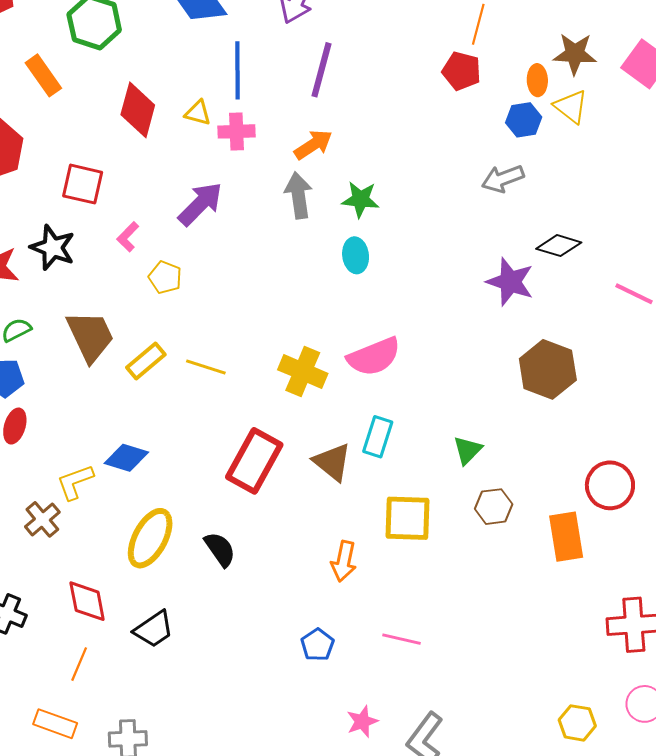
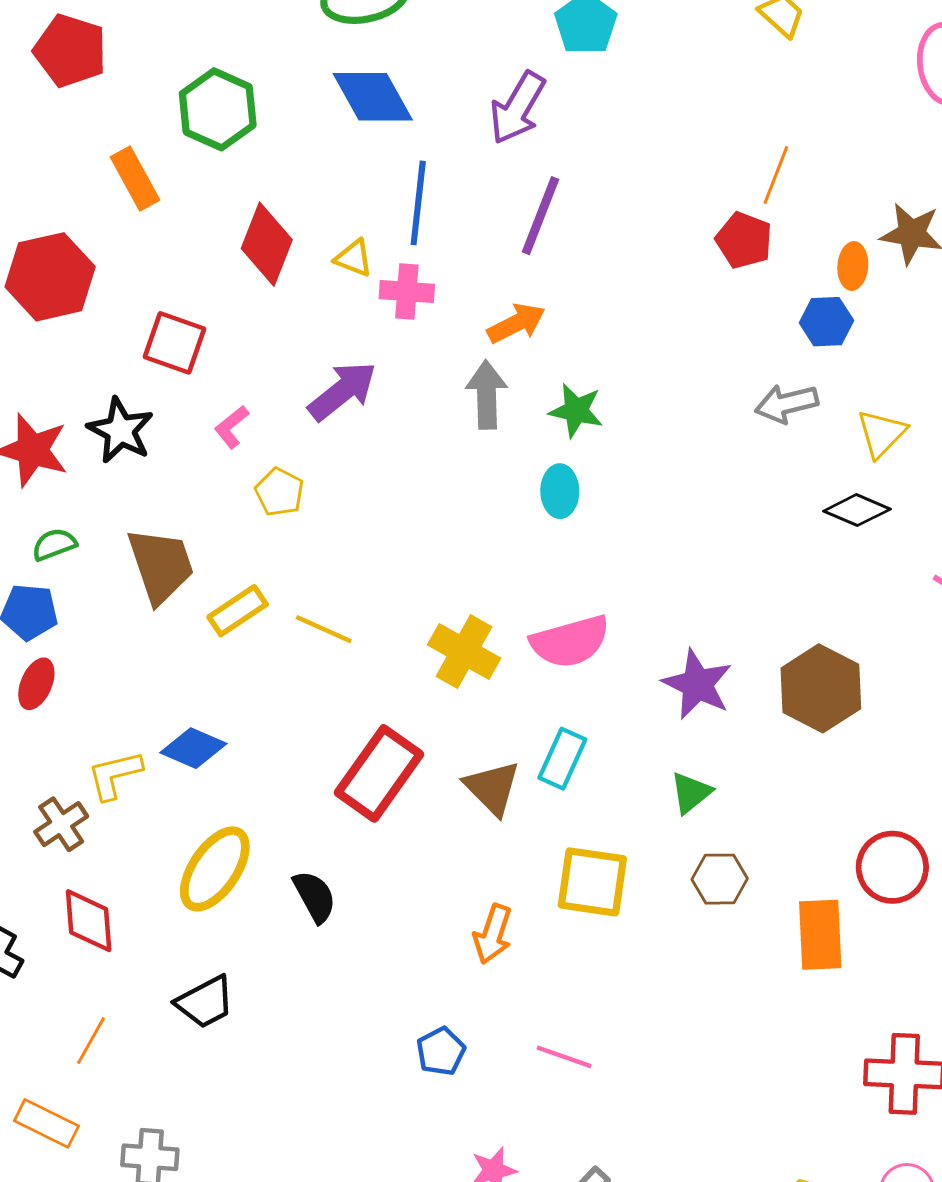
yellow triangle: (571, 107) -> (882, 433), moved, turned 30
purple star: (510, 282) -> (697, 684), moved
red diamond: (87, 601) -> (89, 921), moved

